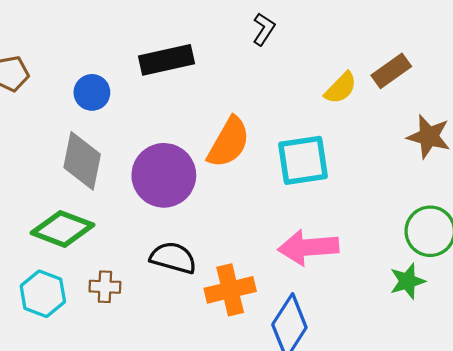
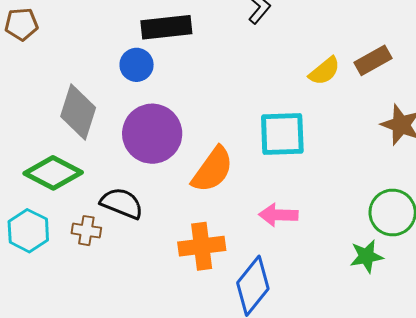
blue circle: (92, 92) -> (137, 65), moved
orange semicircle: (229, 142) -> (212, 170), moved
pink arrow: (308, 247) -> (278, 215), size x0.7
black semicircle: (173, 258) -> (122, 203), moved

